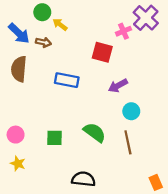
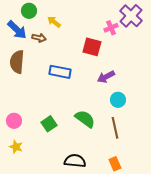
green circle: (42, 12) -> (29, 11), moved
green square: (55, 138) -> (49, 124), turned -35
orange rectangle: (156, 182) -> (115, 164), moved

